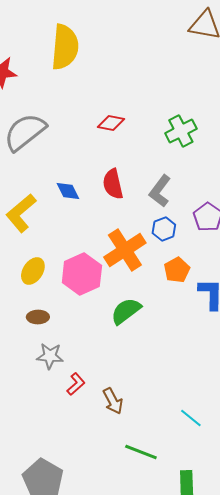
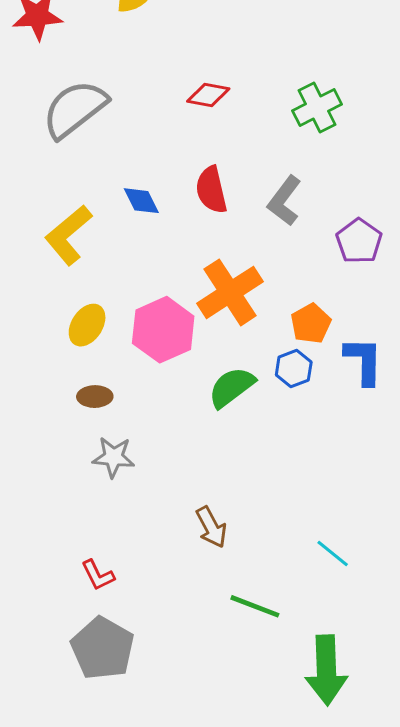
blue hexagon: (164, 229) -> (294, 369), moved
red L-shape: (76, 384) -> (98, 575), moved, turned 105

